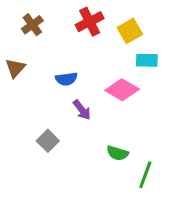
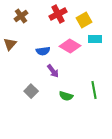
pink diamond: (122, 90) -> (70, 46), moved
green semicircle: (117, 153) -> (66, 96), moved
green line: (145, 175) -> (94, 90), moved, turned -30

